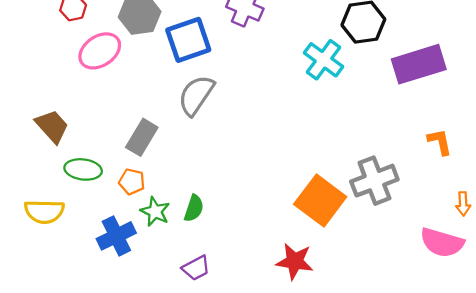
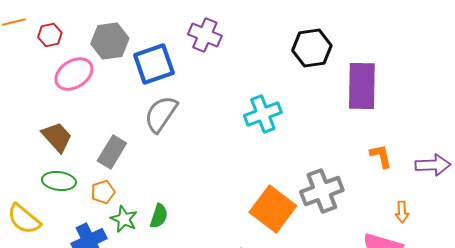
cyan cross: (323, 60) -> (263, 114), moved, turned 33
purple rectangle: (419, 64) -> (362, 86), turned -72
brown trapezoid: (52, 126) -> (57, 137), moved
orange pentagon: (132, 182) -> (103, 192), turned -30
yellow semicircle: (44, 212) -> (24, 219), turned 39

